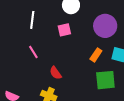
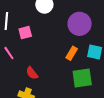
pink square: (64, 30) -> (25, 33), moved

